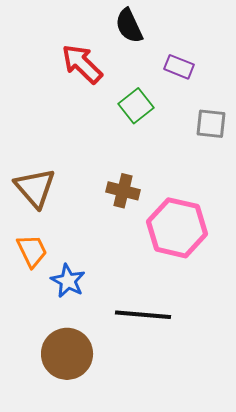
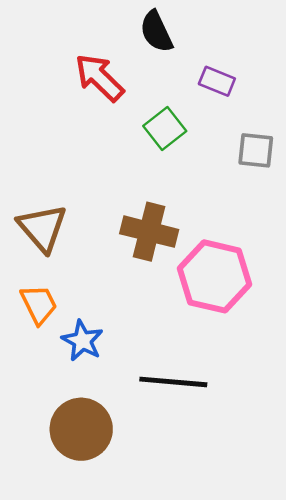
brown cross: (123, 191) -> (149, 232), size x1.4

